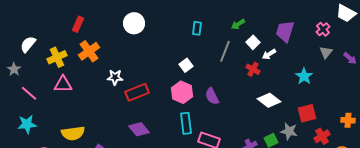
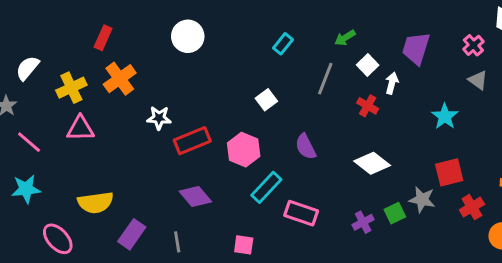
cyan rectangle: (197, 28) -> (283, 44), turned 32
gray triangle: (326, 52) -> (478, 80), turned -32
white arrow: (269, 54) -> (392, 83), turned 136
pink hexagon: (182, 92) -> (244, 150), moved
white diamond: (269, 100) -> (372, 163), moved
cyan rectangle: (186, 123) -> (266, 187), turned 50

